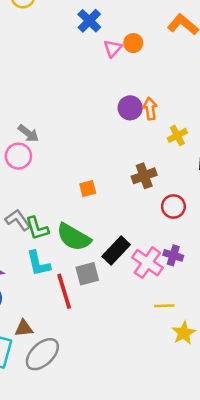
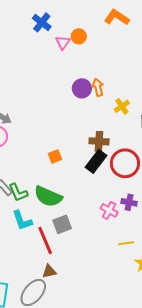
brown cross: (144, 176) -> (99, 141), turned 30
red circle: (173, 206) -> (125, 163), size x1.5
black rectangle: (116, 250) -> (96, 161), moved
pink cross: (147, 263) -> (109, 210), size x0.7
brown triangle: (24, 328) -> (49, 271), moved

